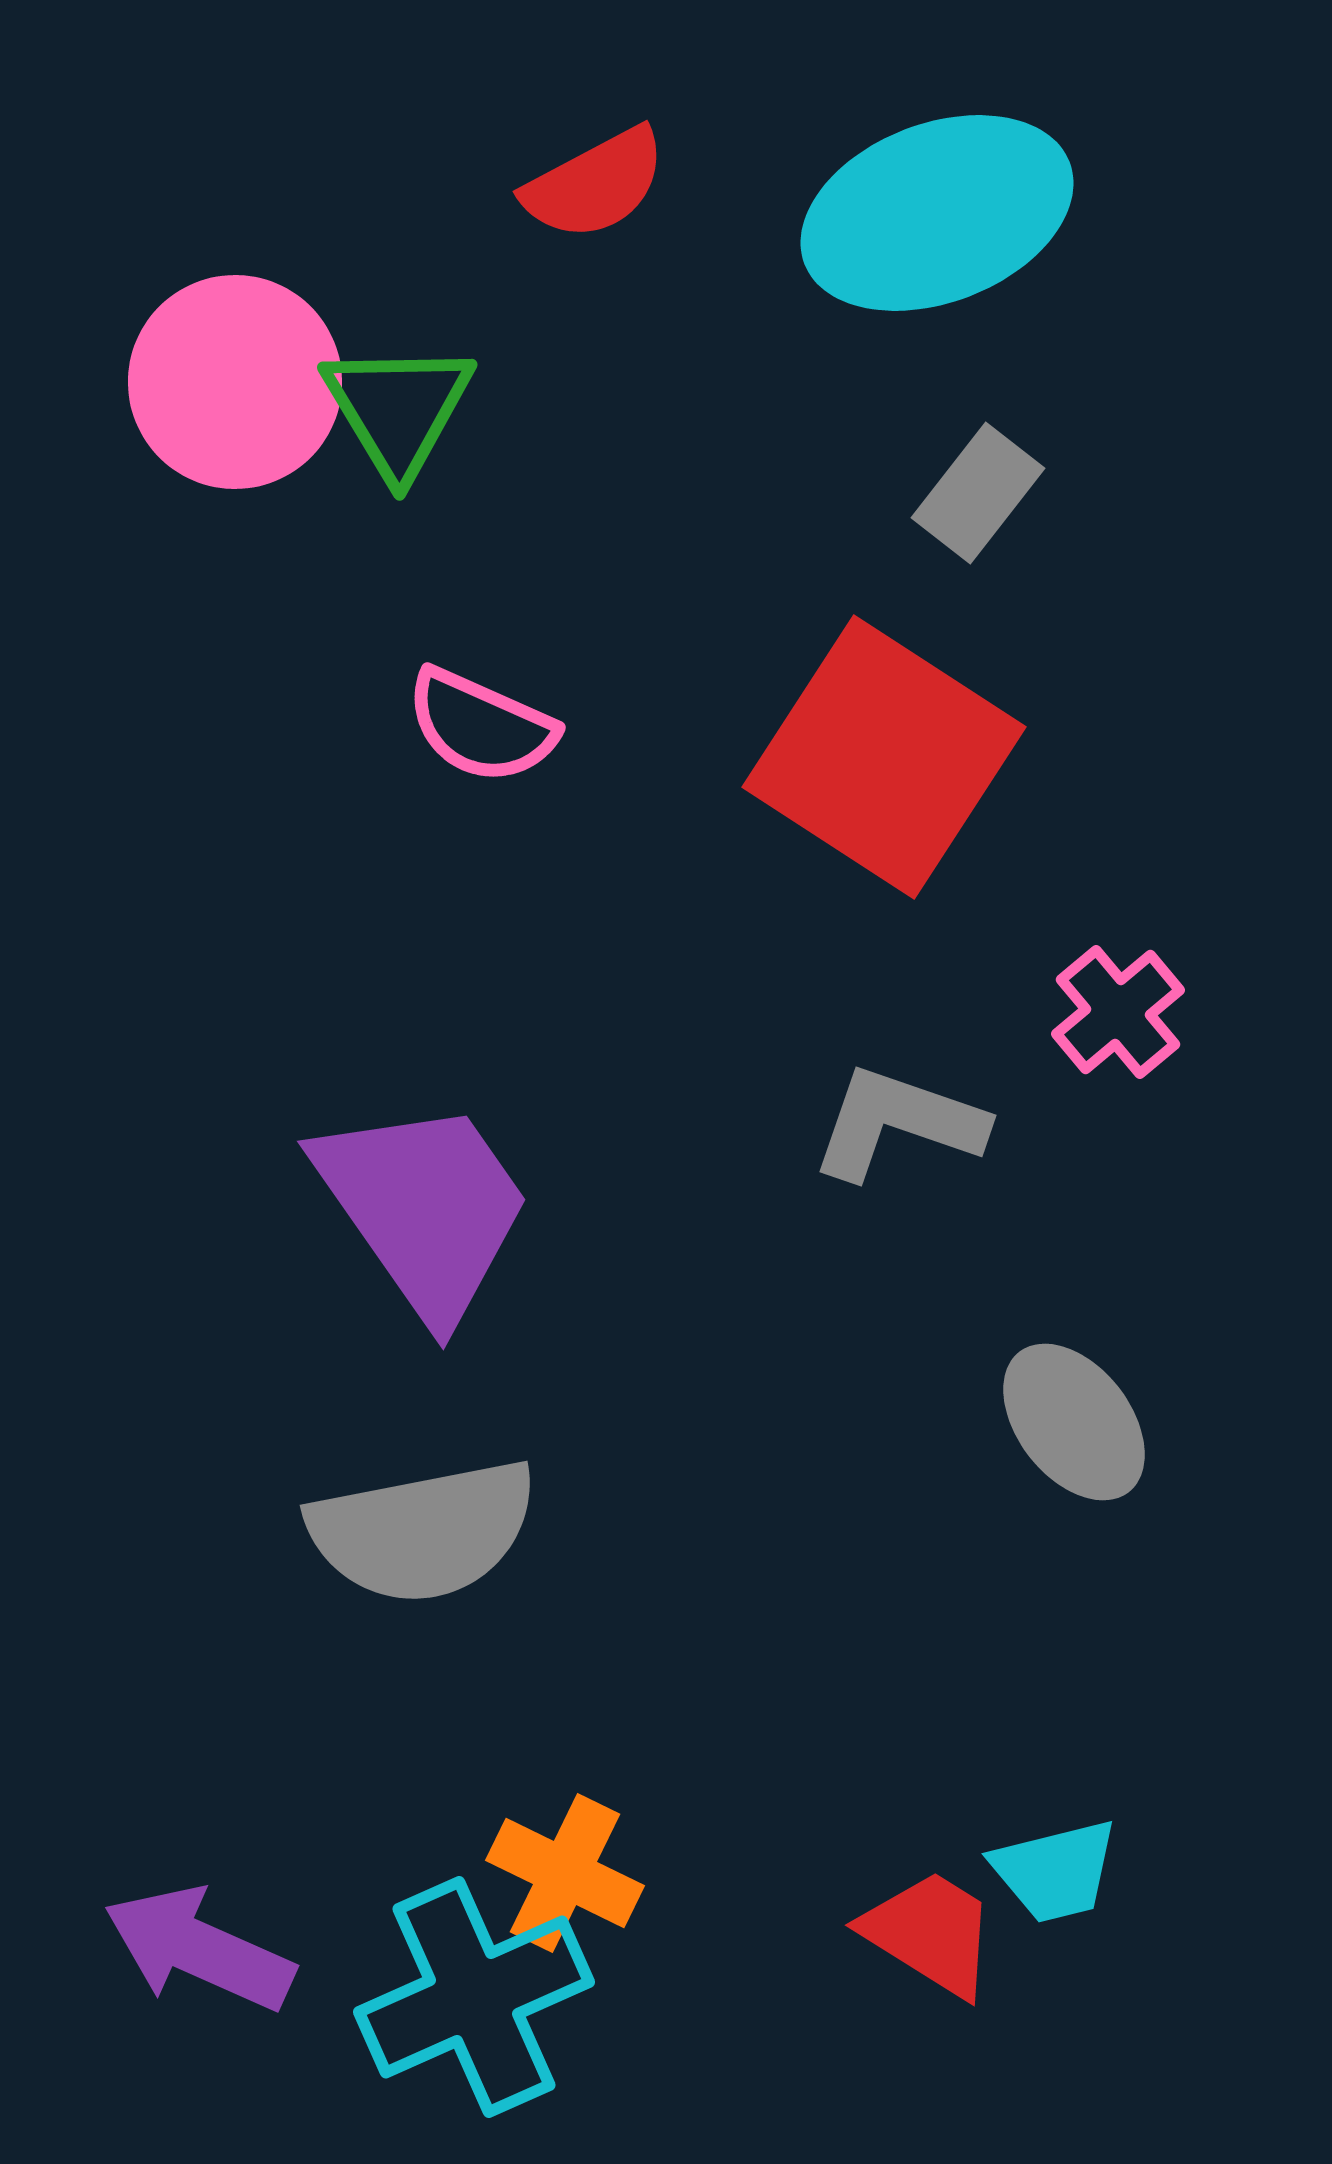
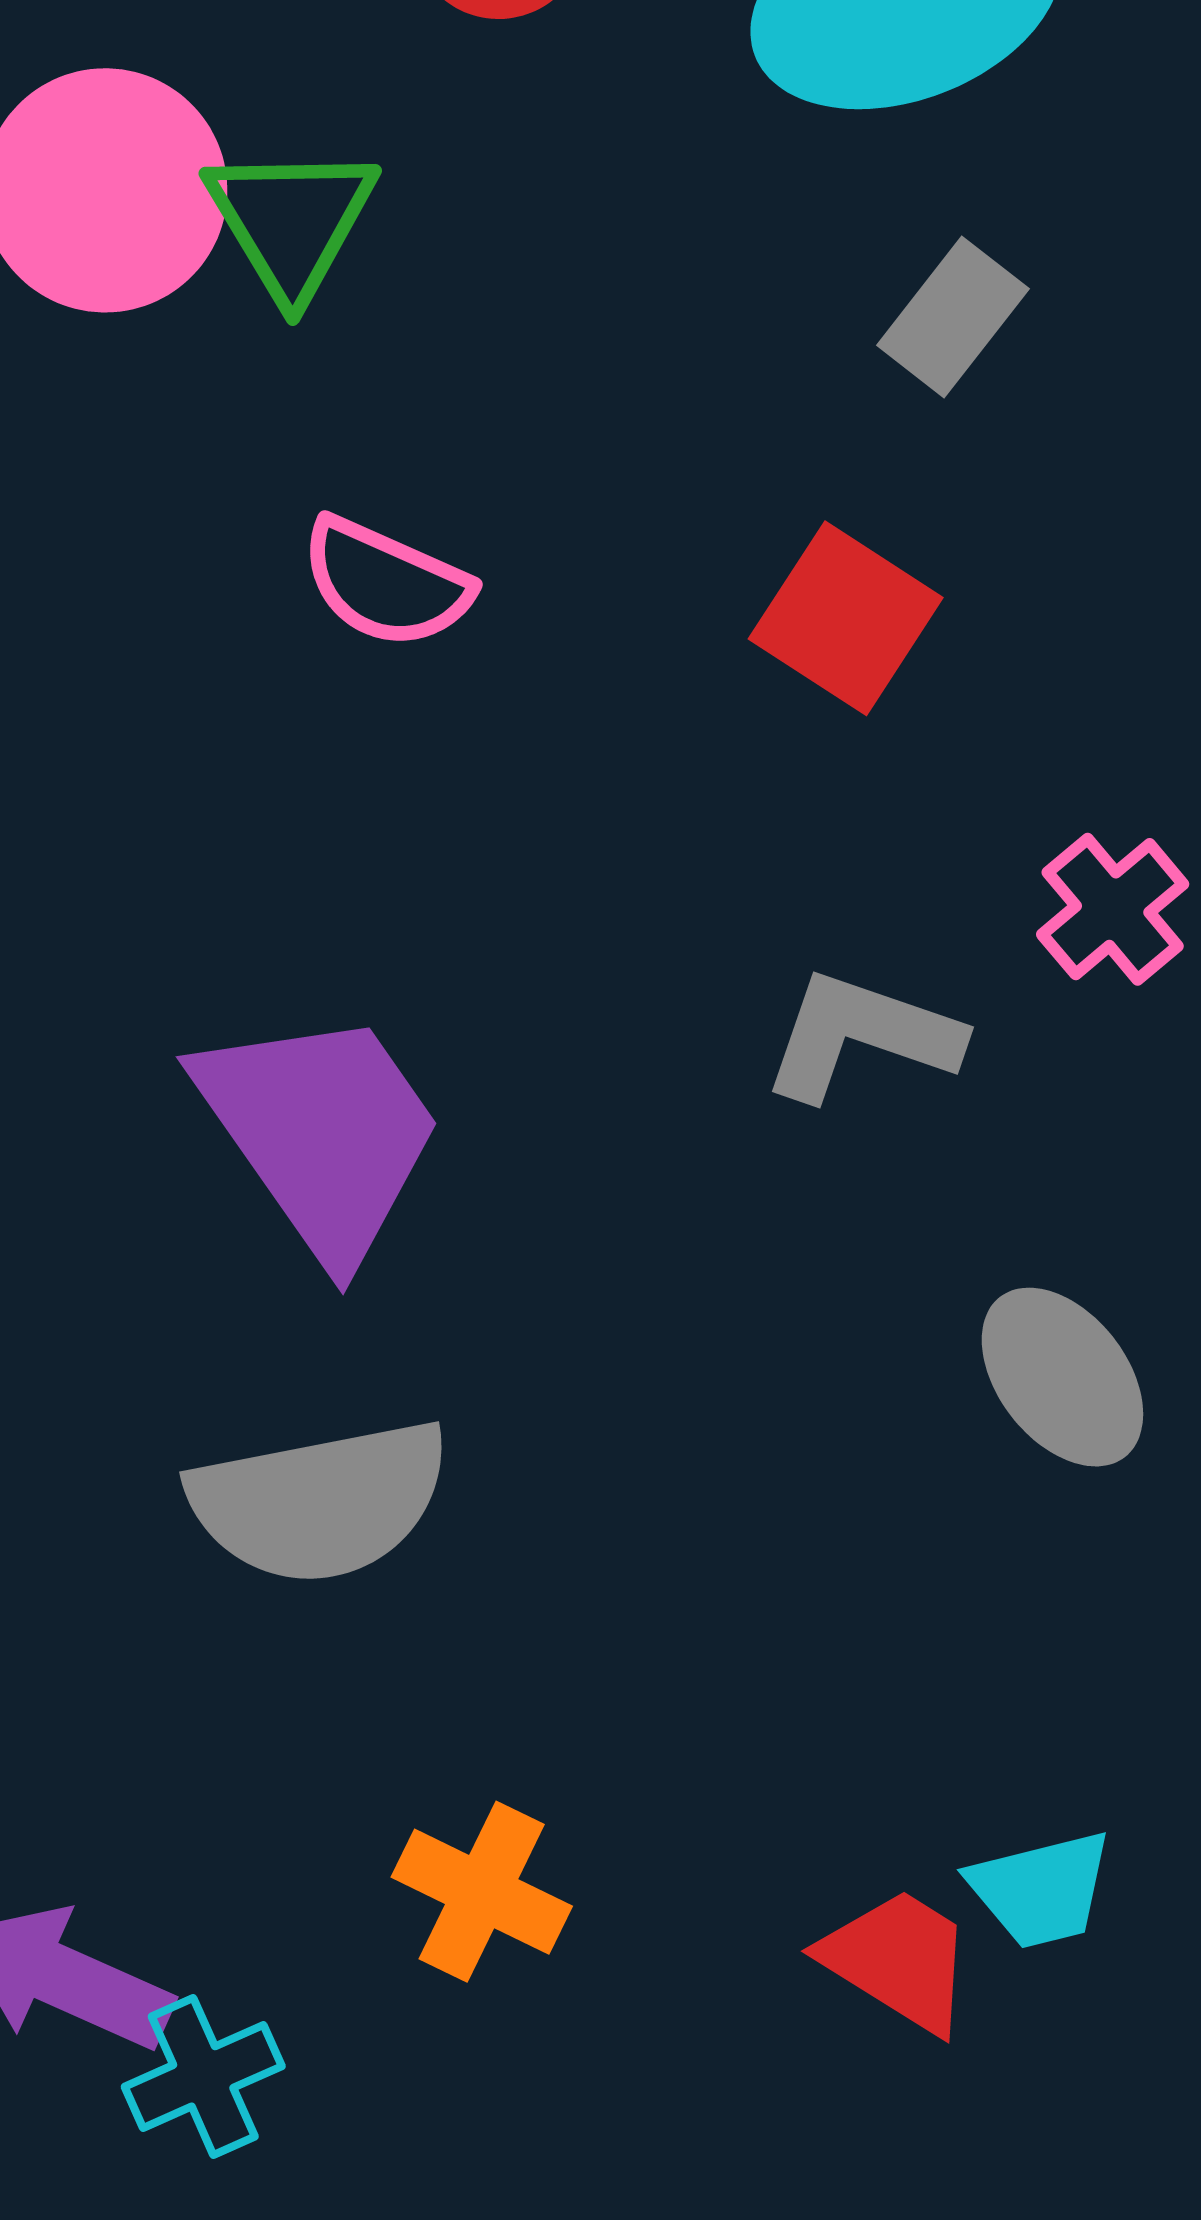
red square: (884, 757) -> (846, 618), size x0.6
cyan cross: (474, 1997) -> (203, 2076), moved, size x0.6

